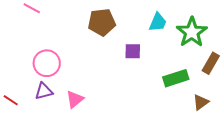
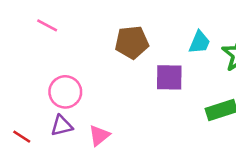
purple square: (133, 51) -> (169, 77), size x1.4

